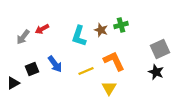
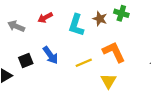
green cross: (121, 25) -> (121, 13), turned 32
red arrow: (42, 29) -> (45, 18), moved
gray arrow: (23, 37) -> (16, 26), turned 77

